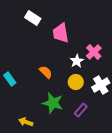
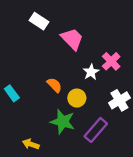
pink trapezoid: (61, 33) -> (72, 39), turned 145
yellow circle: (76, 82) -> (77, 98), moved
purple rectangle: (81, 110) -> (96, 130), size x1.5

